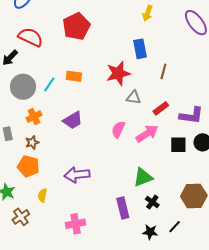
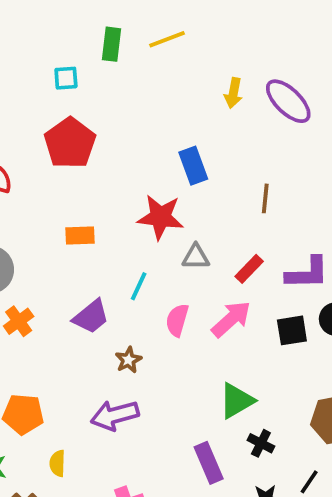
yellow arrow: (147, 13) -> (233, 93), moved
brown line: (163, 71) -> (265, 198), moved
red star: (118, 73) -> (160, 217), turned 30
cyan line: (49, 85) -> (139, 286), moved
brown star: (32, 142) -> (128, 360), moved

